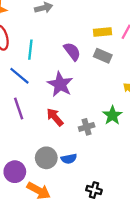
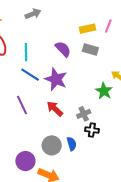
blue line: (19, 76) -> (30, 75), moved
green star: (112, 115) -> (104, 91), moved
blue semicircle: (69, 159) -> (72, 144), turned -88
black cross: (94, 190) -> (92, 130), moved

